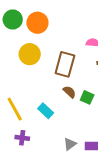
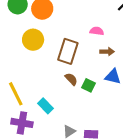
cyan rectangle: (46, 111) -> (45, 106), moved
purple cross: (22, 138) -> (22, 123), size x1.5

